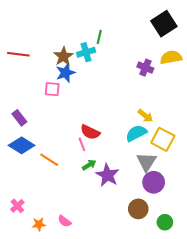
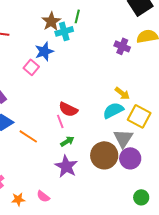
brown star: (63, 56) -> (51, 21), moved
pink square: (52, 89) -> (31, 67), turned 35
purple star: (108, 175) -> (66, 166), moved
brown circle: (138, 209) -> (104, 155), moved, size x1.4

